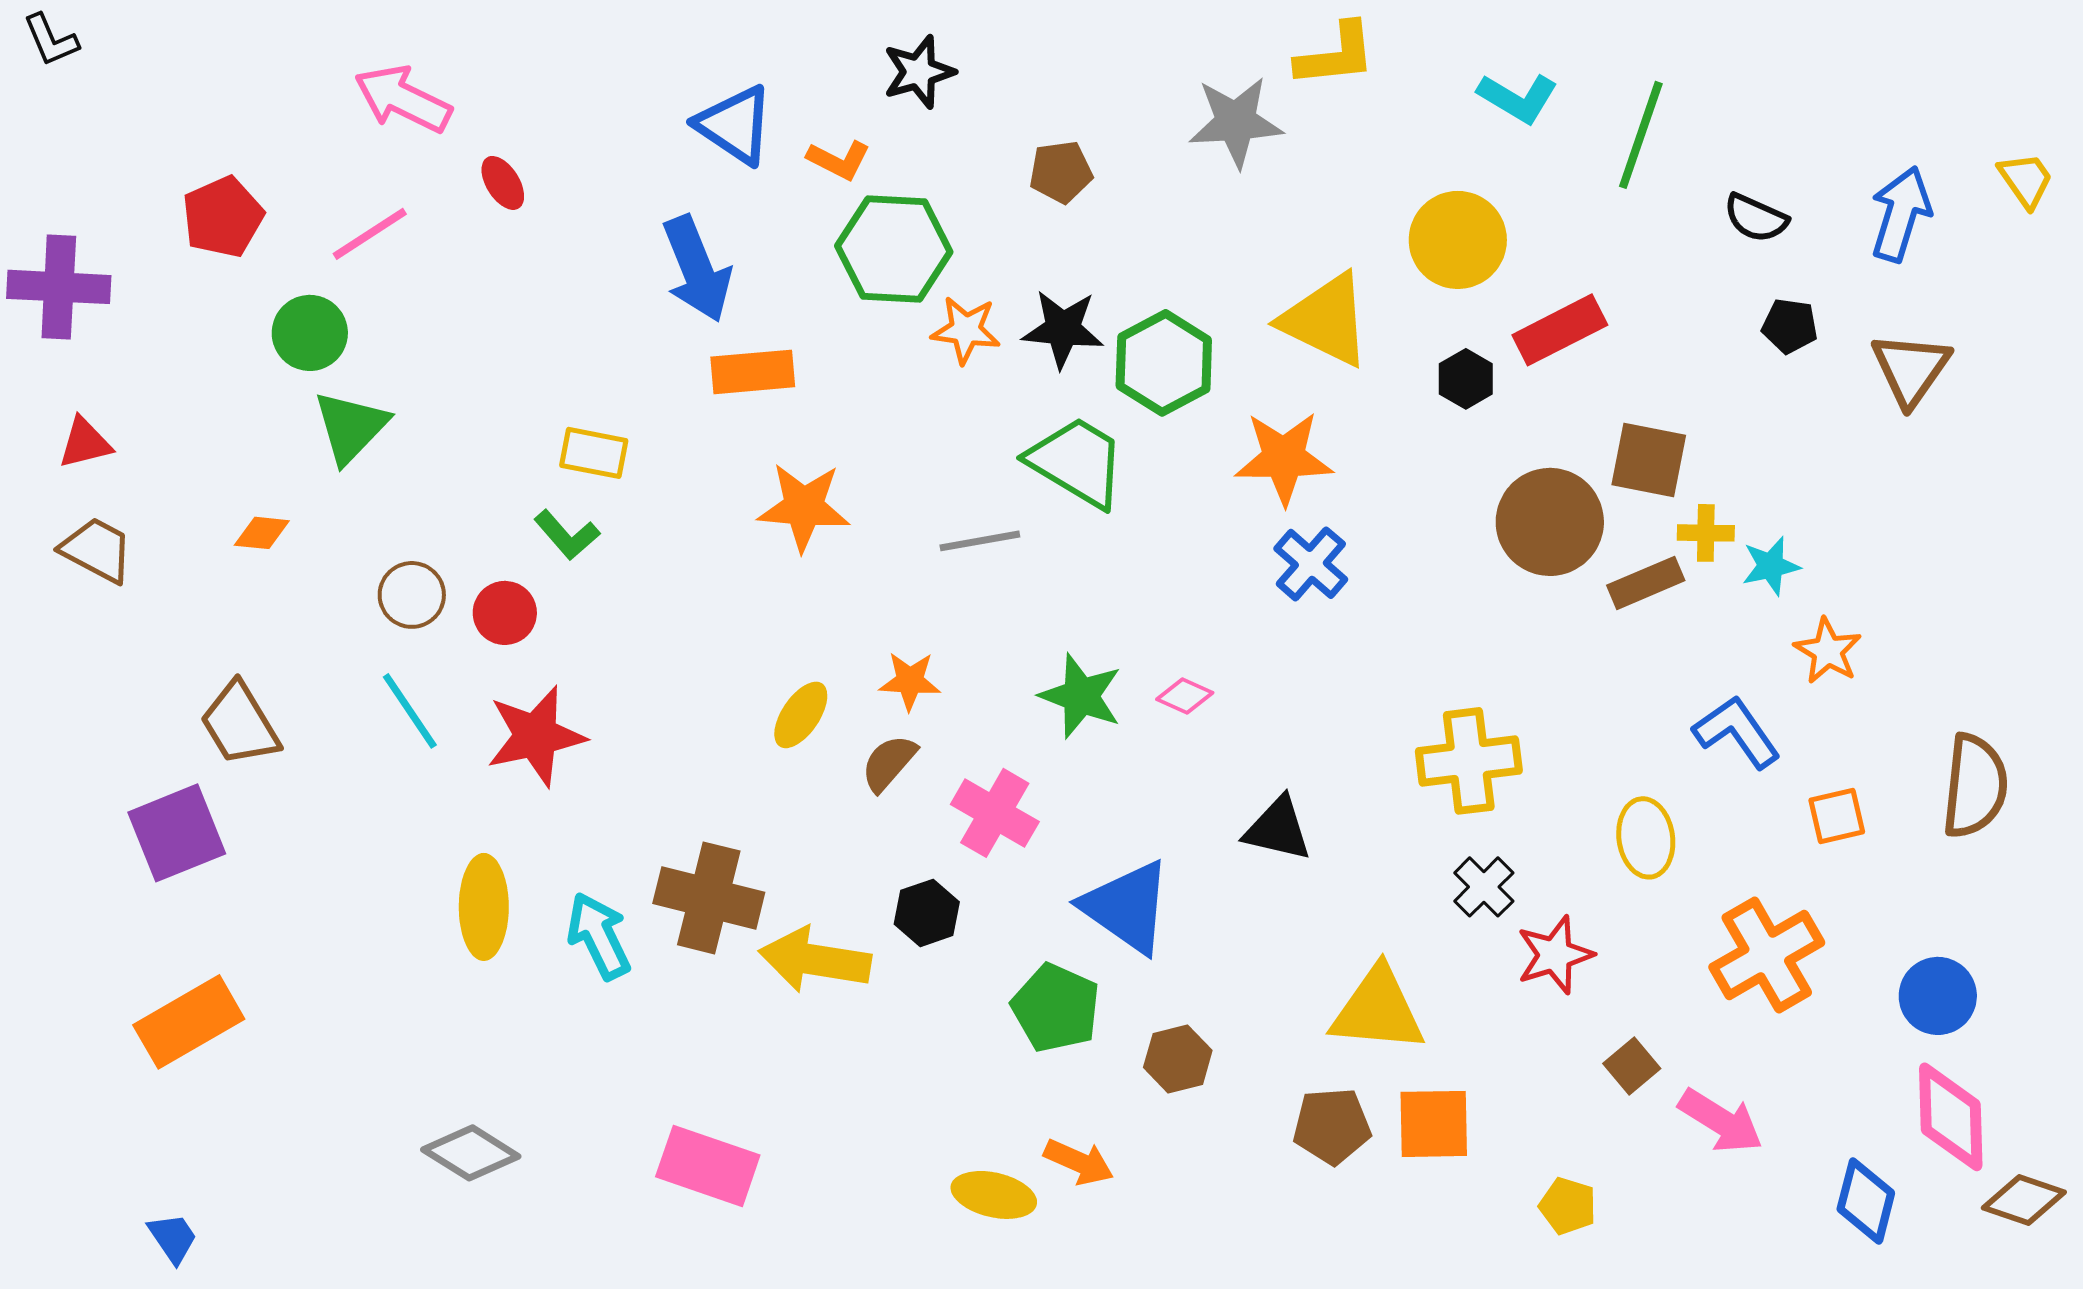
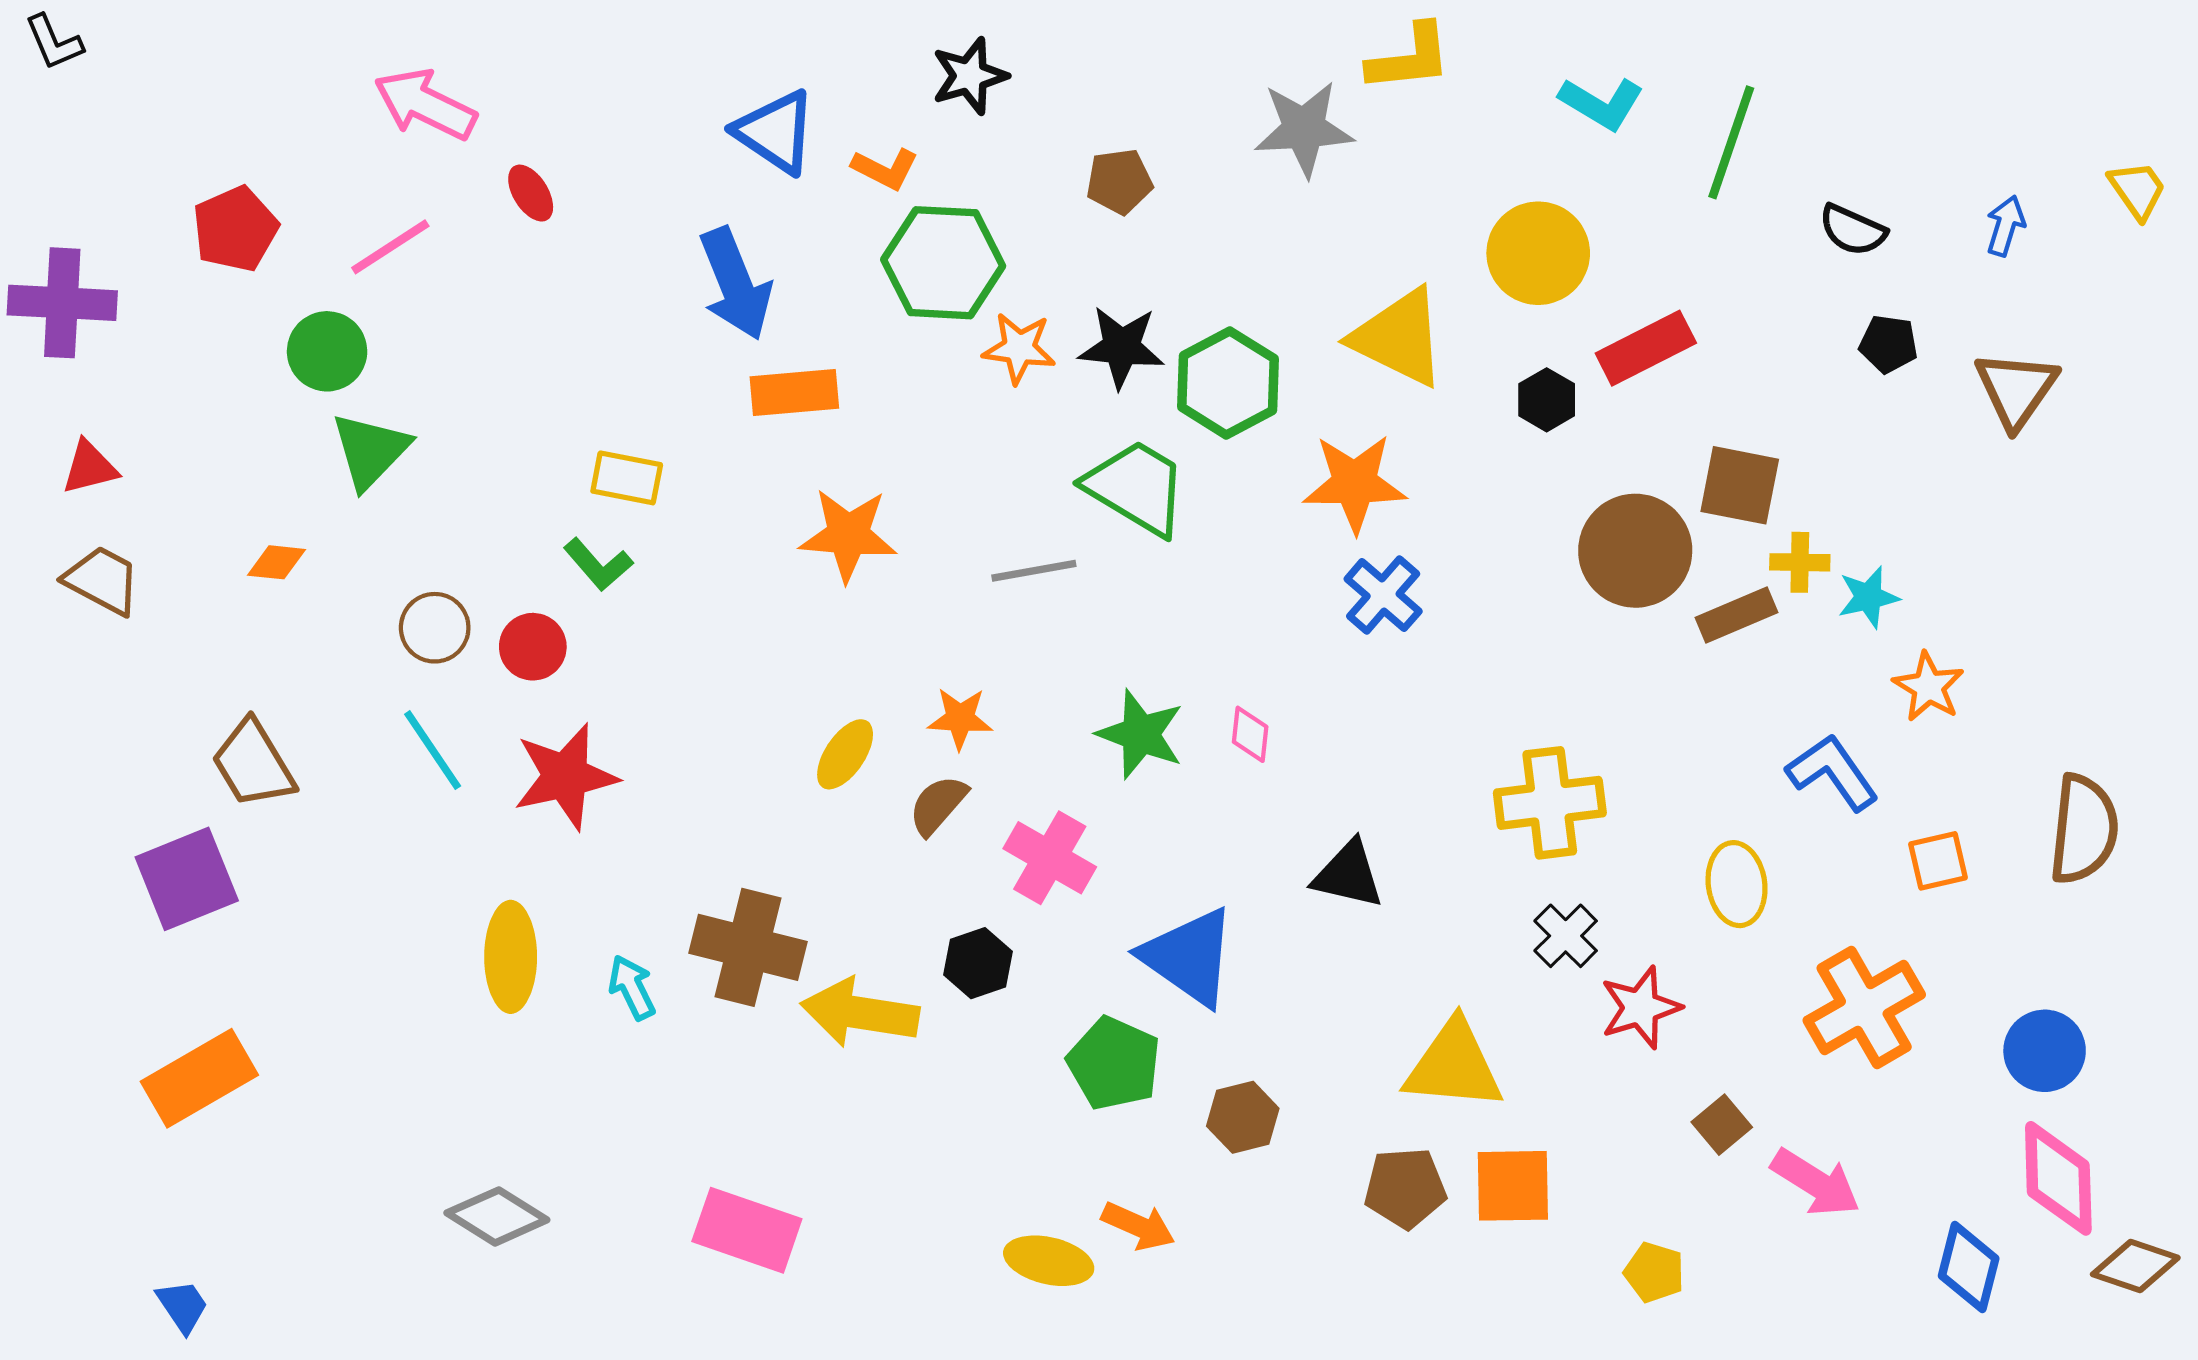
blue arrow: (1901, 214) -> (2006, 226), size x0.6
pink diamond: (1185, 696) -> (1250, 734), turned 72
cyan arrow: (599, 936) -> (632, 987), size x0.7

